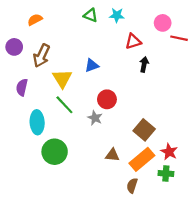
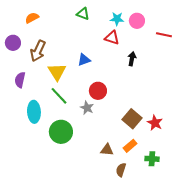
cyan star: (117, 15) -> (117, 19), moved
pink circle: (163, 23) -> (137, 21), moved
red triangle: (133, 41) -> (112, 38), moved, turned 35
green circle: (55, 152) -> (61, 132), moved
red star: (169, 152) -> (155, 123), moved
brown triangle: (112, 155) -> (107, 150), moved
orange rectangle: (142, 159) -> (130, 146), size x0.6

